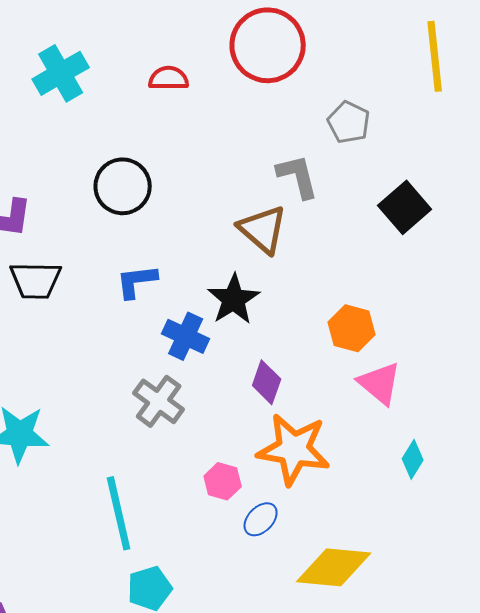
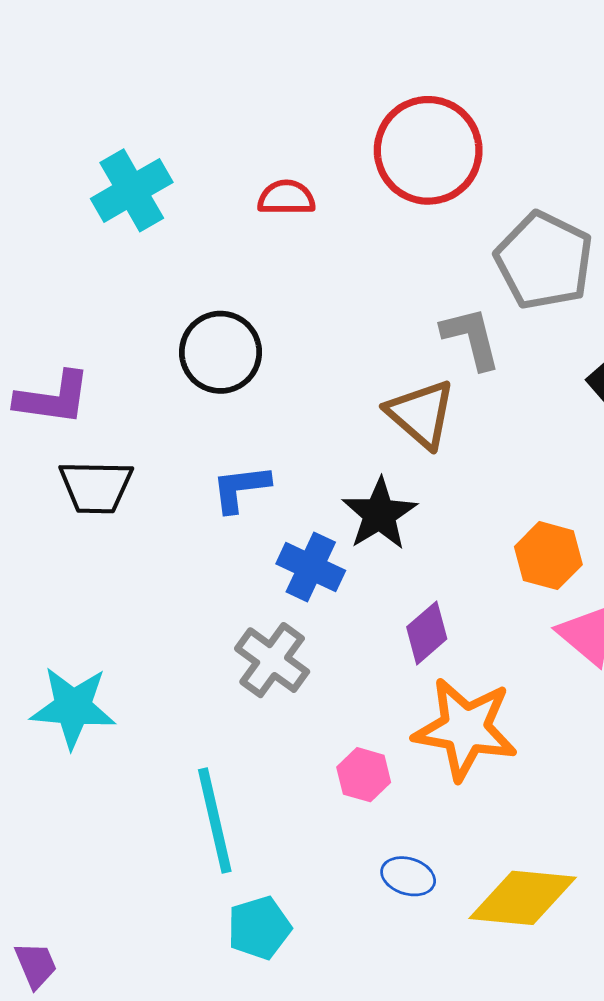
gray pentagon: (349, 122) -> (544, 261), size x1.6
purple diamond: (267, 382) -> (427, 633), turned 30
blue ellipse: (261, 519) -> (408, 876), moved, turned 63

